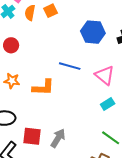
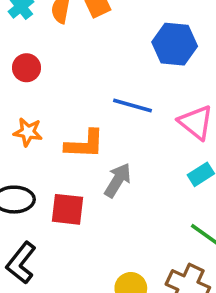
red square: (32, 136) -> (68, 209), moved
gray arrow: (58, 138) -> (118, 180), moved

